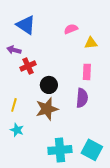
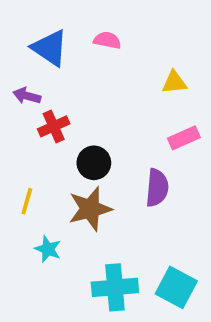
pink semicircle: (71, 29) -> (107, 40), moved, turned 32
pink rectangle: (87, 72) -> (184, 138), moved, turned 63
cyan star: (17, 130) -> (48, 249), moved

